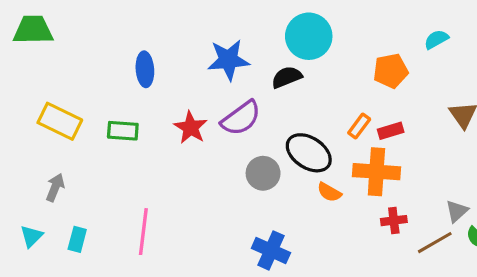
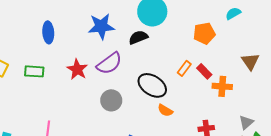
red rectangle: (391, 131) -> (204, 71), turned 63
orange cross: (376, 172) -> (222, 86), moved, size x0.7
gray circle: (263, 173) -> (111, 100), moved

